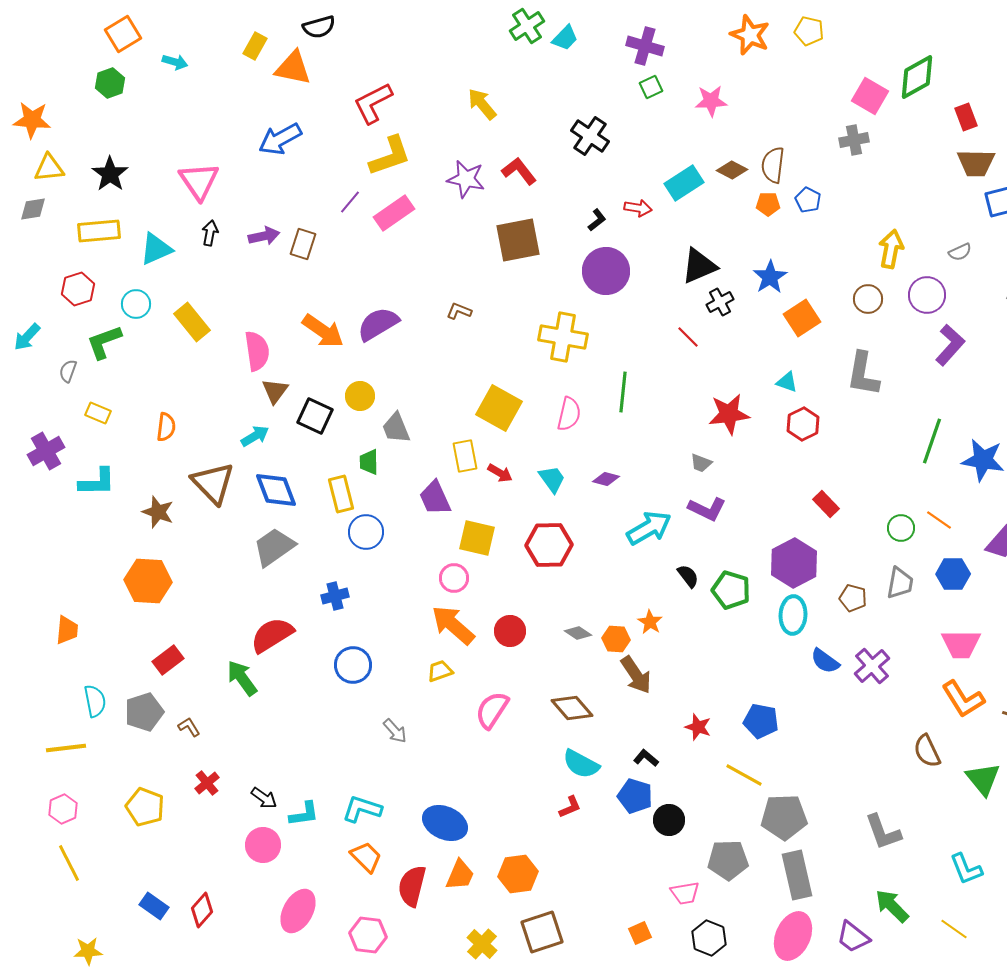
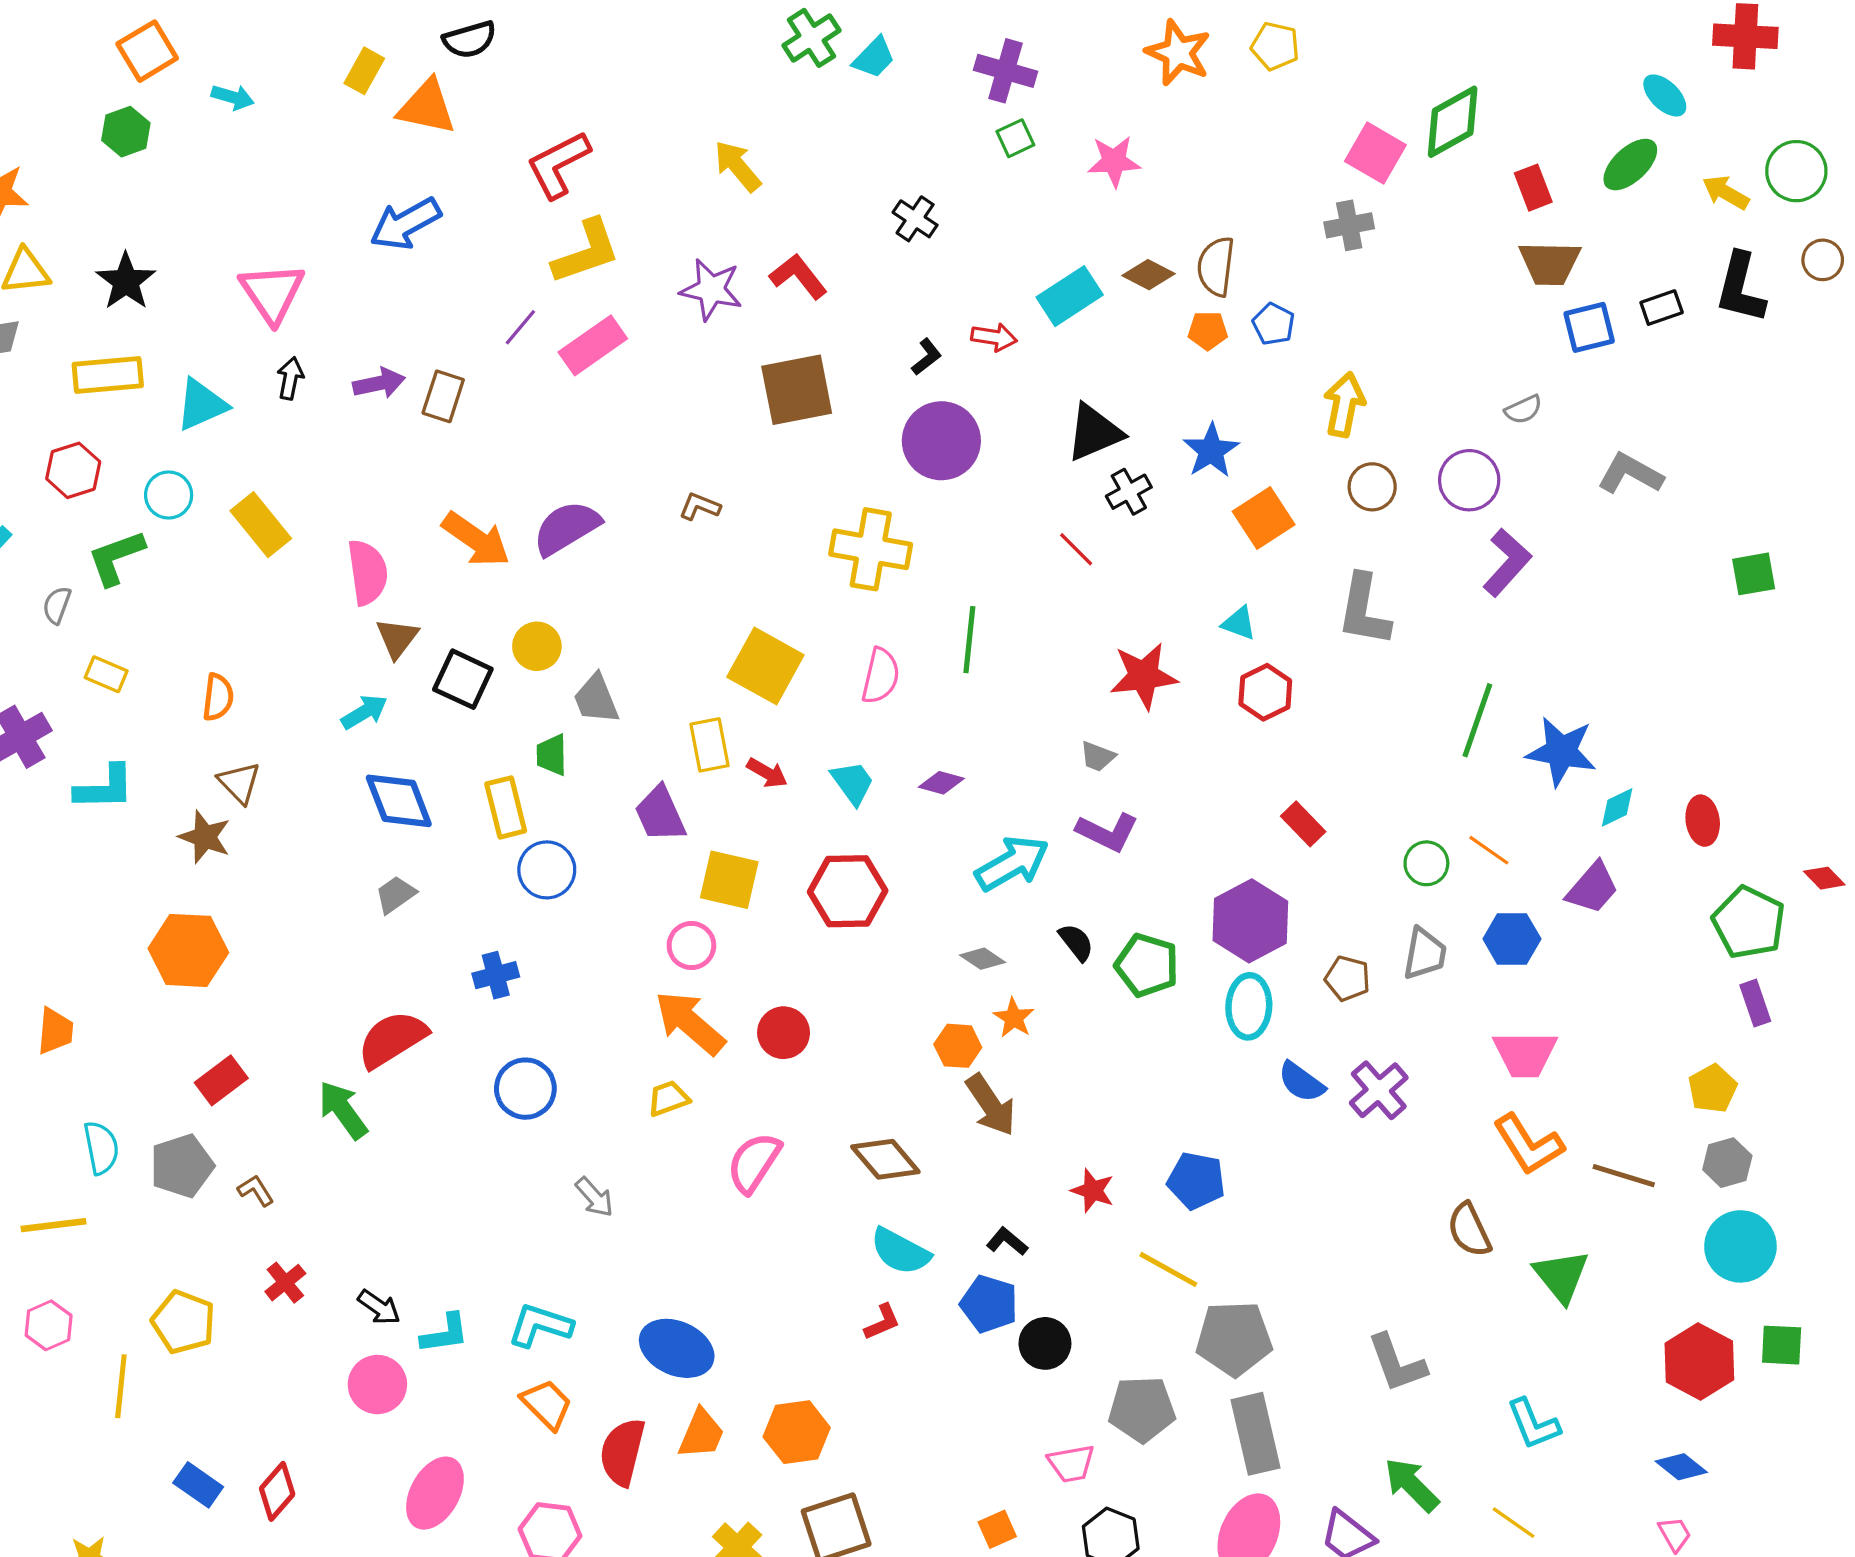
black cross: (590, 136) -> (915, 219), size x0.7
yellow arrow: (891, 249) -> (1344, 405), moved
brown triangle: (213, 483) -> (239, 783), moved, size x0.6
gray trapezoid: (274, 547) -> (396, 895), size x0.6
gray diamond: (578, 633) -> (982, 959), moved
yellow line: (69, 863) -> (121, 1386), moved, turned 33

